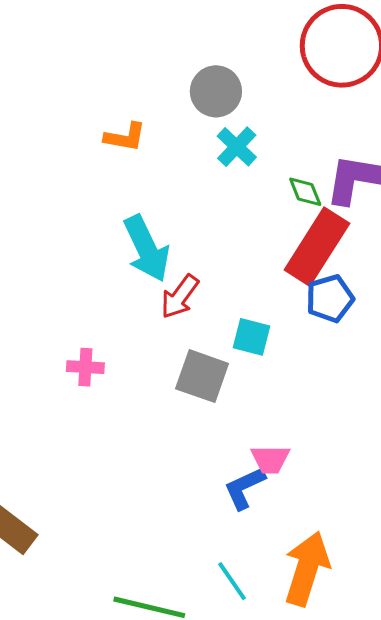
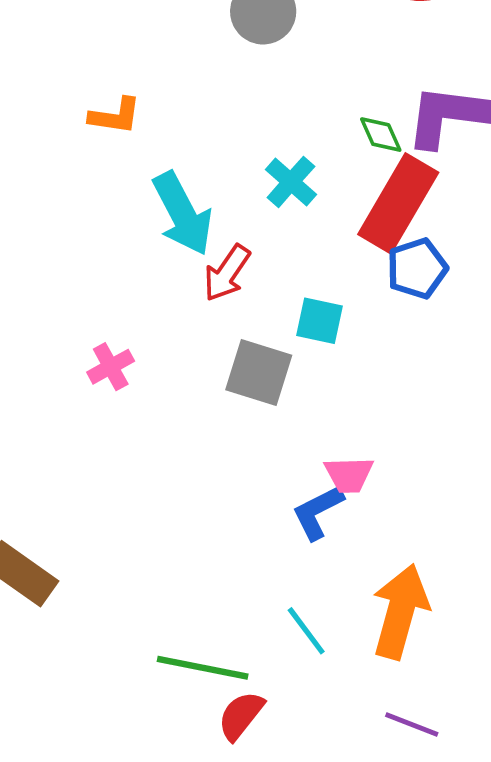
orange L-shape: (125, 137) -> (115, 116), moved
cyan cross: (237, 147) -> (291, 182), moved
pink cross: (85, 367) -> (111, 367), turned -30

